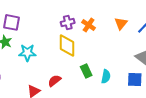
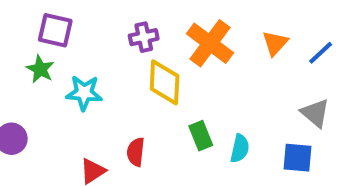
purple cross: (68, 23) -> (144, 37), moved
orange cross: (89, 25) -> (210, 43), size x1.6
red semicircle: (54, 81) -> (136, 152), turned -48

